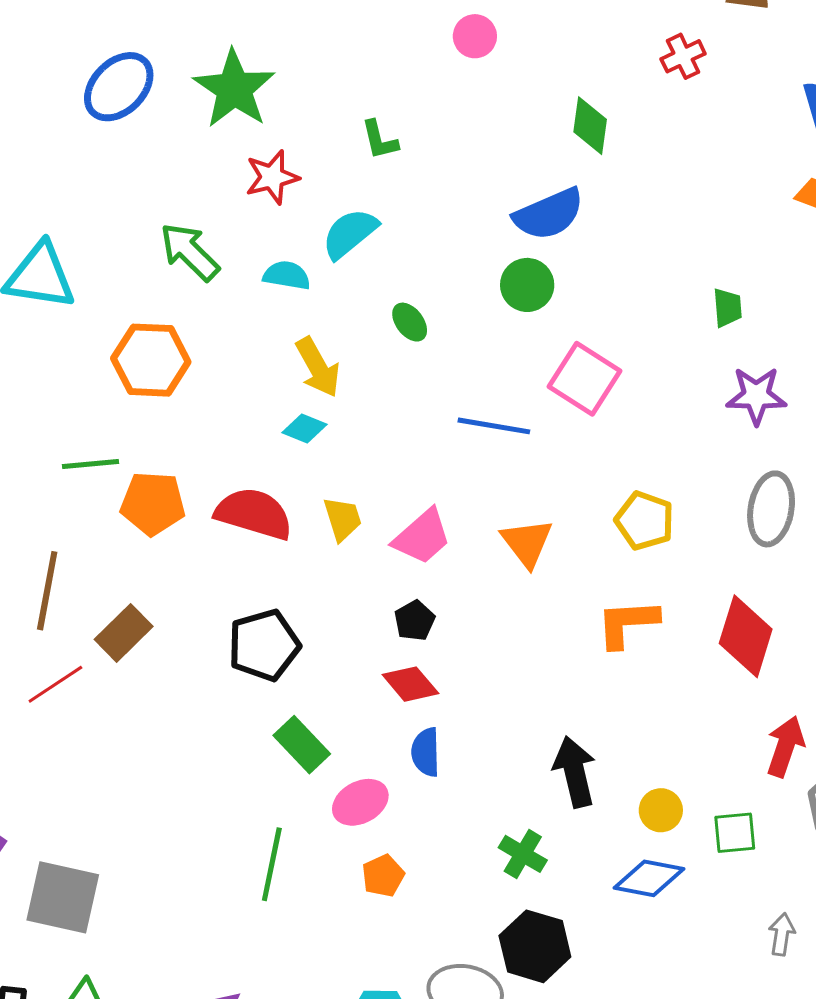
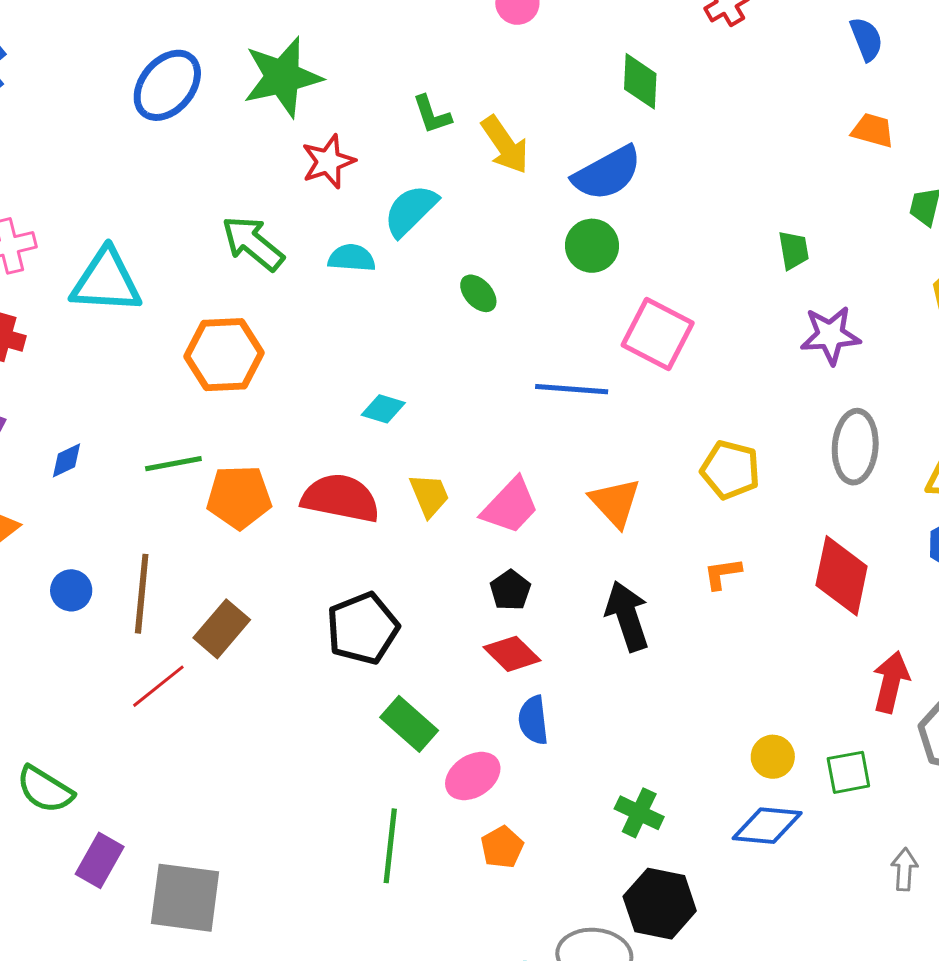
green star: (234, 89) -> (283, 77), turned 30
yellow arrow: (318, 367) -> (505, 145), moved
orange L-shape: (627, 623) -> (722, 574), size x0.6
black arrow: (575, 772) -> (627, 616), moved

